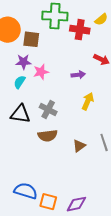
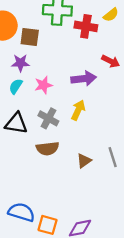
pink star: (41, 72) -> (43, 85), moved
purple arrow: (78, 75) -> (84, 79), size x1.5
yellow arrow: (88, 101) -> (78, 110), moved

